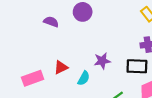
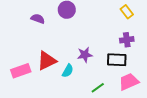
red triangle: (61, 67) -> (47, 61), size x1.5

